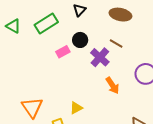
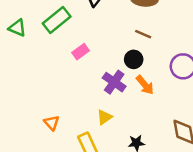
black circle: (80, 40) -> (134, 59), moved
purple cross: (100, 57) -> (114, 82), moved
orange triangle: (32, 107) -> (52, 123), size x0.6

